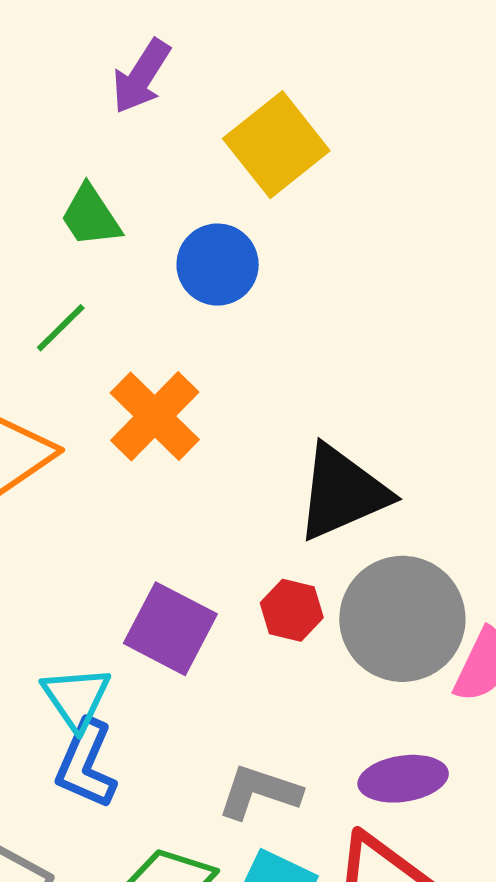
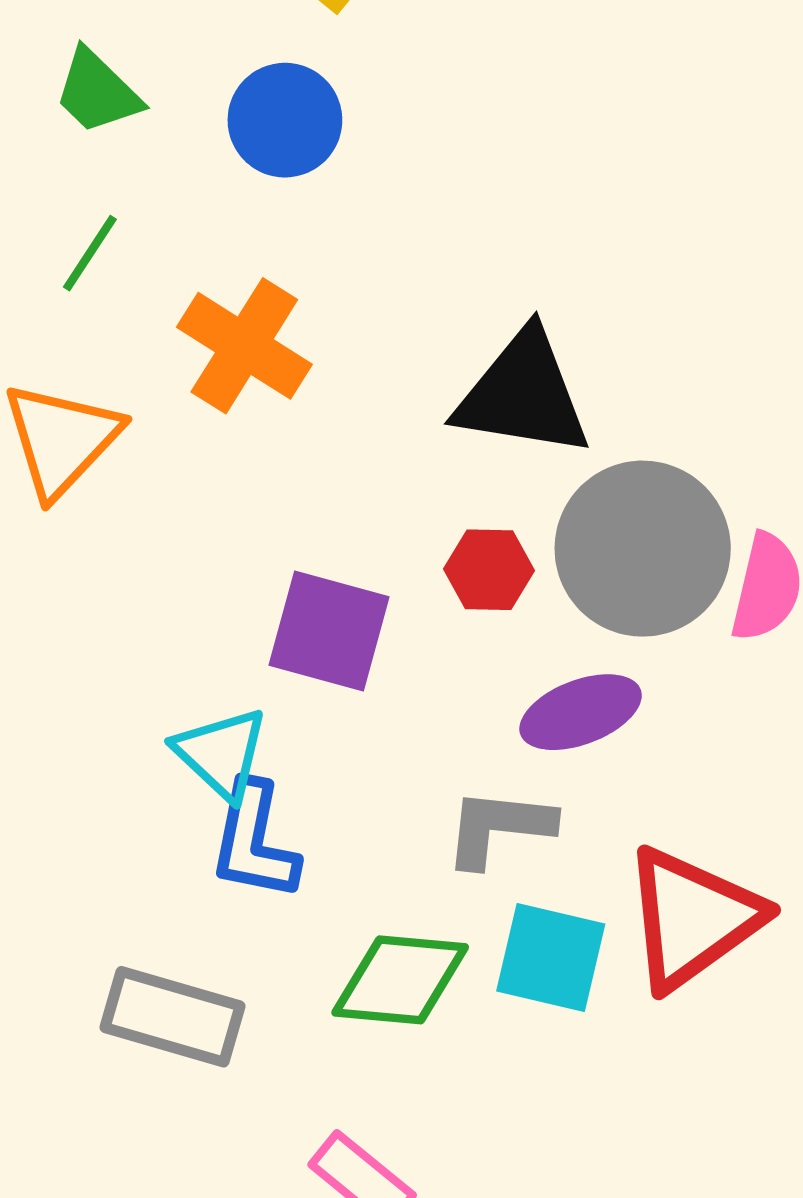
black triangle: (342, 493) -> (523, 394), turned 45
purple ellipse: (403, 779) -> (581, 712), moved

